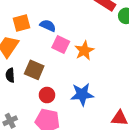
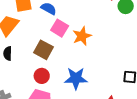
brown square: (34, 70) -> (44, 50), moved

